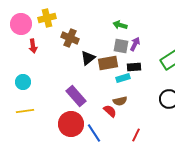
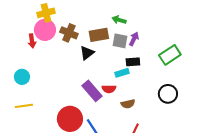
pink circle: (21, 24) -> (45, 30), moved
brown rectangle: (108, 63) -> (99, 35), moved
purple rectangle: (76, 96) -> (92, 91), moved
brown semicircle: (120, 101) -> (128, 104), moved
red semicircle: (110, 111) -> (109, 89), moved, turned 136

